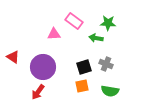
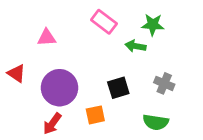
pink triangle: (54, 34) -> (47, 38), moved
gray cross: (106, 64) -> (164, 83), moved
orange square: (82, 86) -> (95, 115), moved

